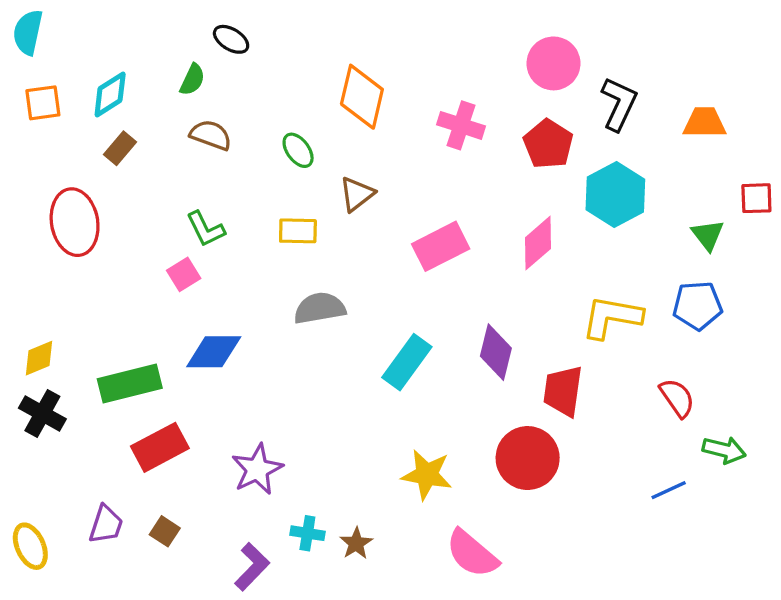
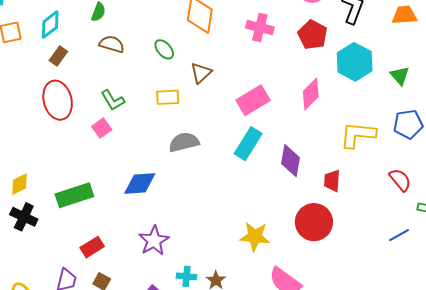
red ellipse: (75, 222) -> (58, 100), moved
green triangle: (708, 235) -> (400, 76), moved
blue diamond: (214, 352) -> (140, 183), moved
cyan rectangle: (407, 362) -> (248, 144), moved
red trapezoid: (563, 391) -> (332, 181), size x0.7
red rectangle: (160, 447) -> (92, 247), moved, size x0.7

